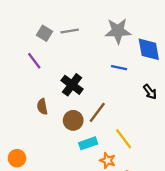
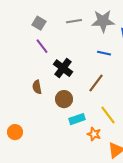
gray line: (70, 31) -> (74, 21), moved
purple line: (34, 61) -> (42, 46), moved
brown line: (97, 112) -> (96, 83), moved

